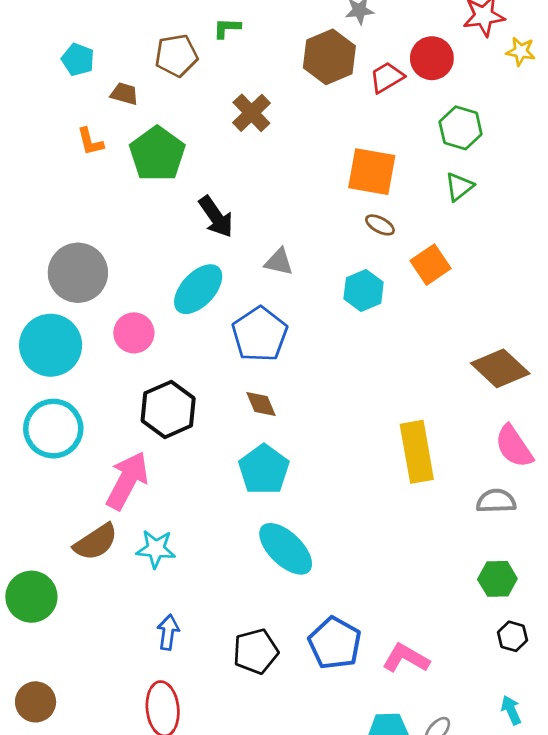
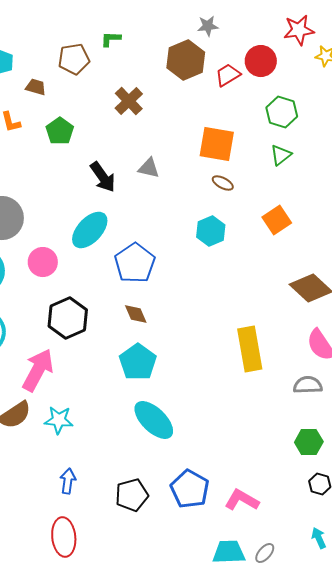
green pentagon: (157, 154) -> (60, 131), size x0.7
gray triangle: (279, 262) -> (149, 168), moved
orange square: (431, 265) -> (277, 220), moved

